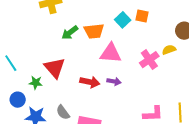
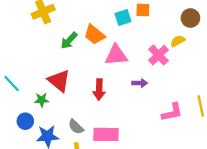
cyan square: (123, 20) -> (123, 17), turned 35
orange trapezoid: (94, 31) -> (94, 35), turned 55
purple arrow: (114, 81) -> (140, 83), moved
red arrow: (90, 82) -> (99, 90), turned 90

